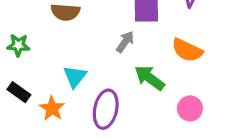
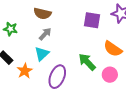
gray arrow: (125, 42) -> (45, 34), moved
pink circle: (190, 108) -> (110, 75), moved

